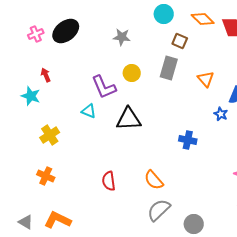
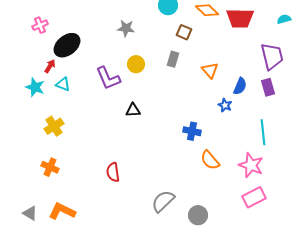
black ellipse: (66, 31) -> (67, 45), moved
gray rectangle: (169, 68) -> (173, 59), size x0.7
red arrow: (46, 75) -> (50, 66), turned 56
cyan triangle: (89, 111) -> (63, 84), moved
black triangle: (129, 119) -> (133, 110), size x0.6
orange semicircle: (154, 180) -> (210, 160), moved

